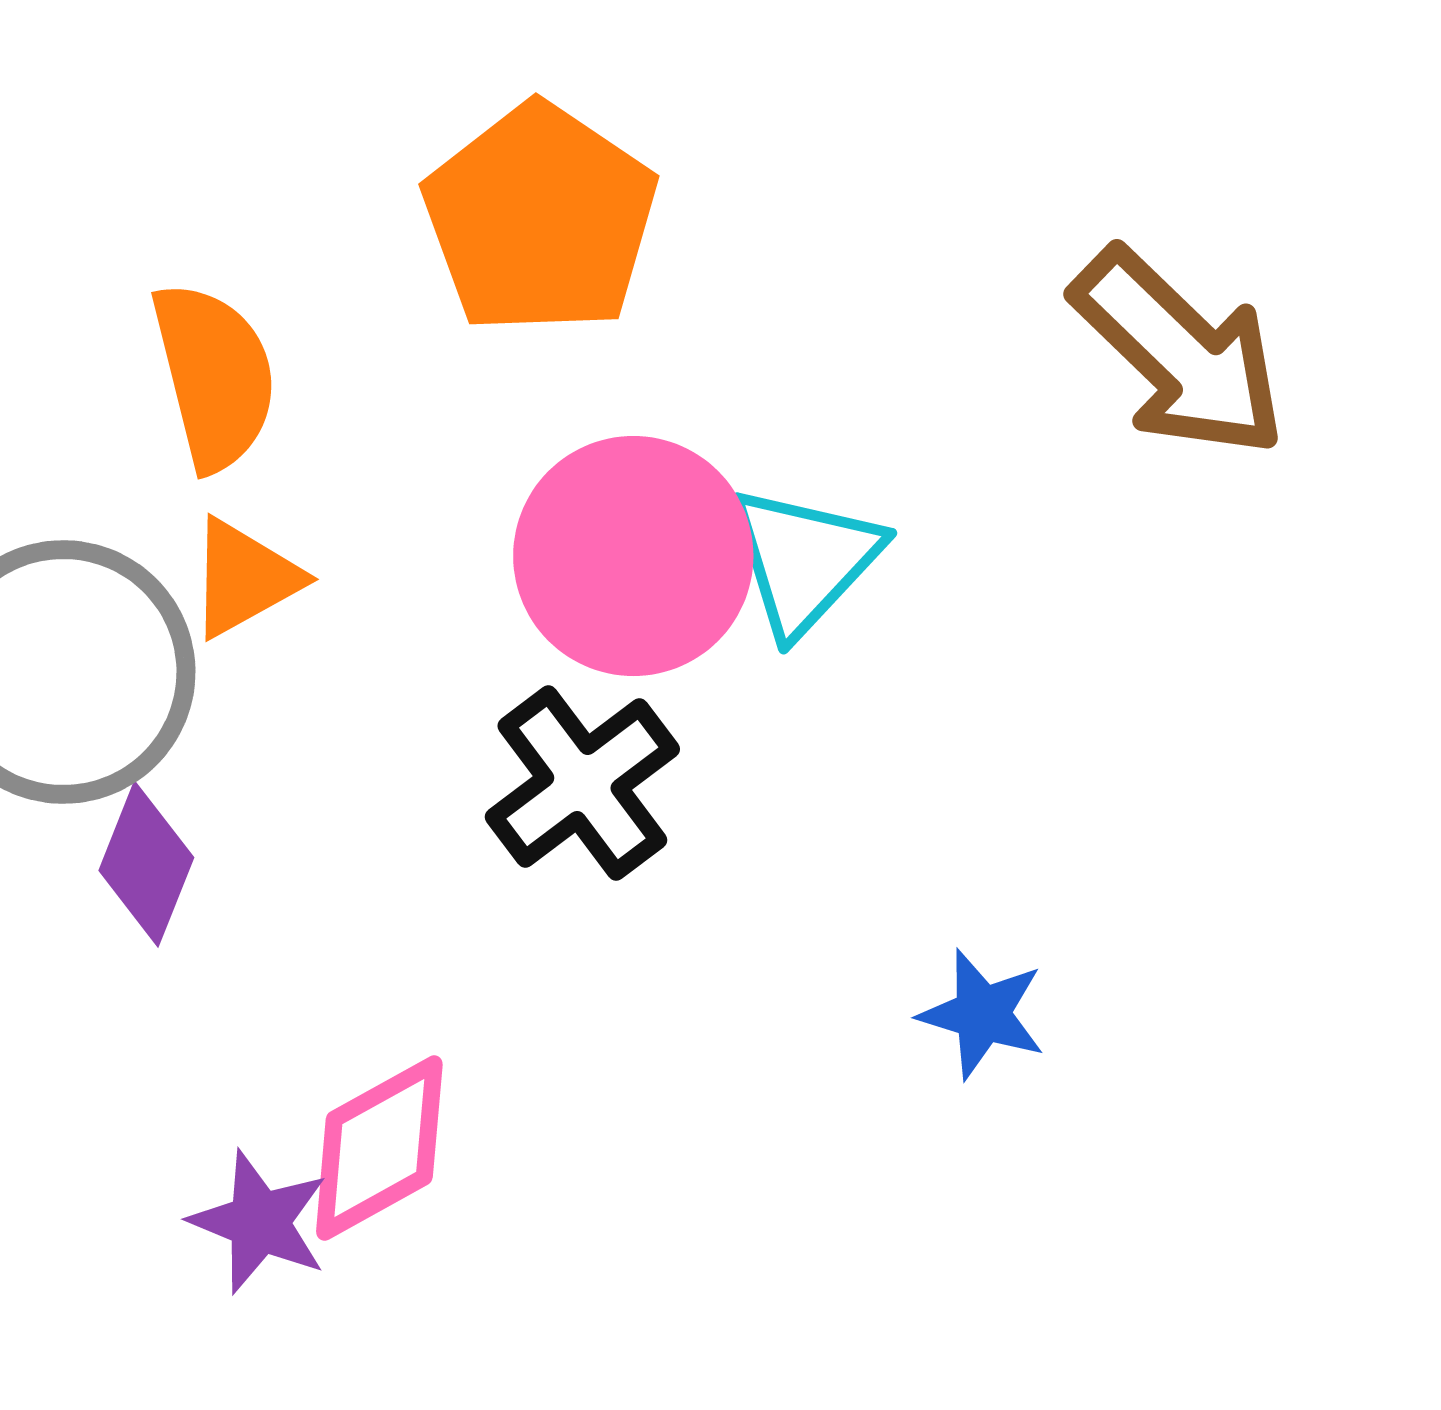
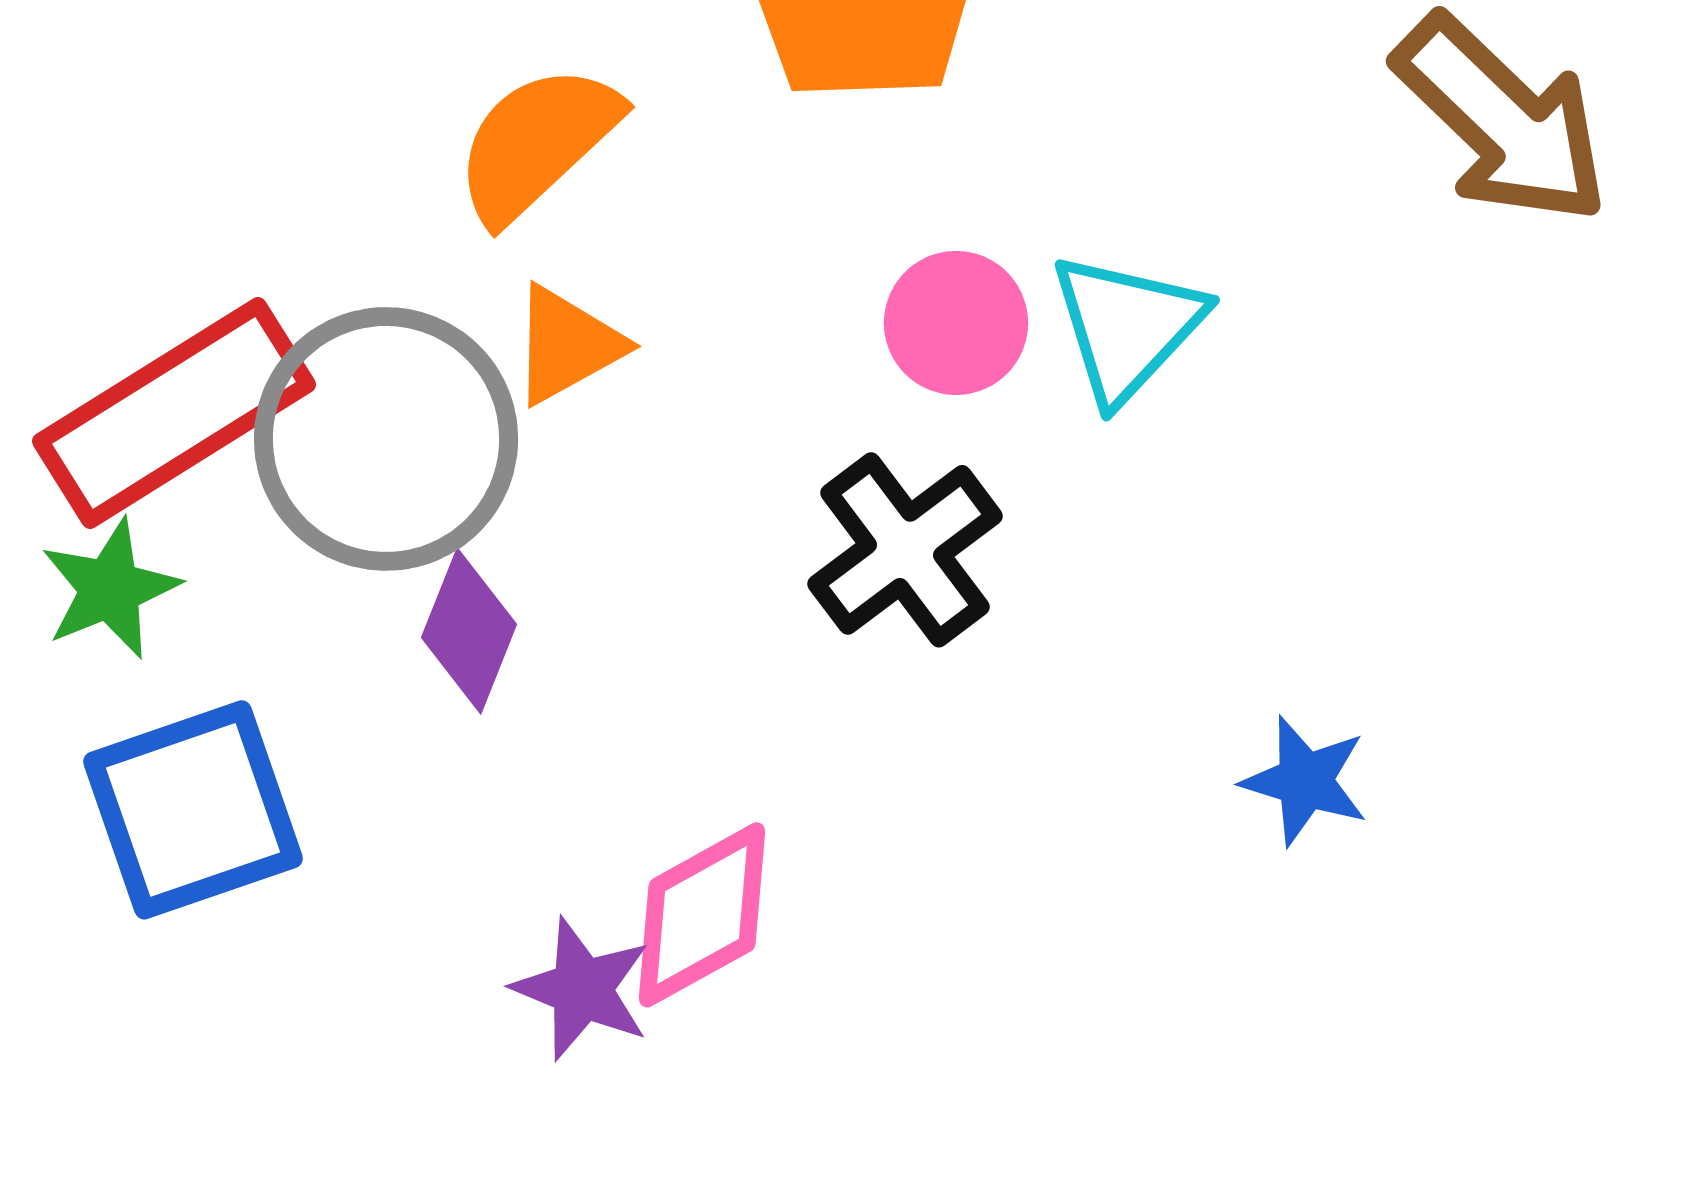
orange semicircle: (214, 376) -> (537, 143), turned -119
pink circle: (633, 556) -> (956, 323), size x0.6

